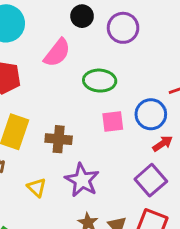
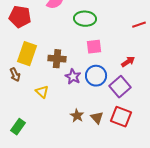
blue circle: (151, 114) -> (96, 76), moved
purple star: (82, 180) -> (73, 77), moved, size x0.7

